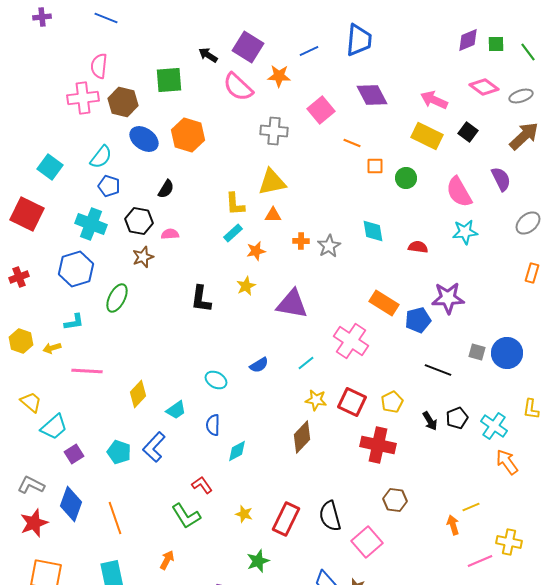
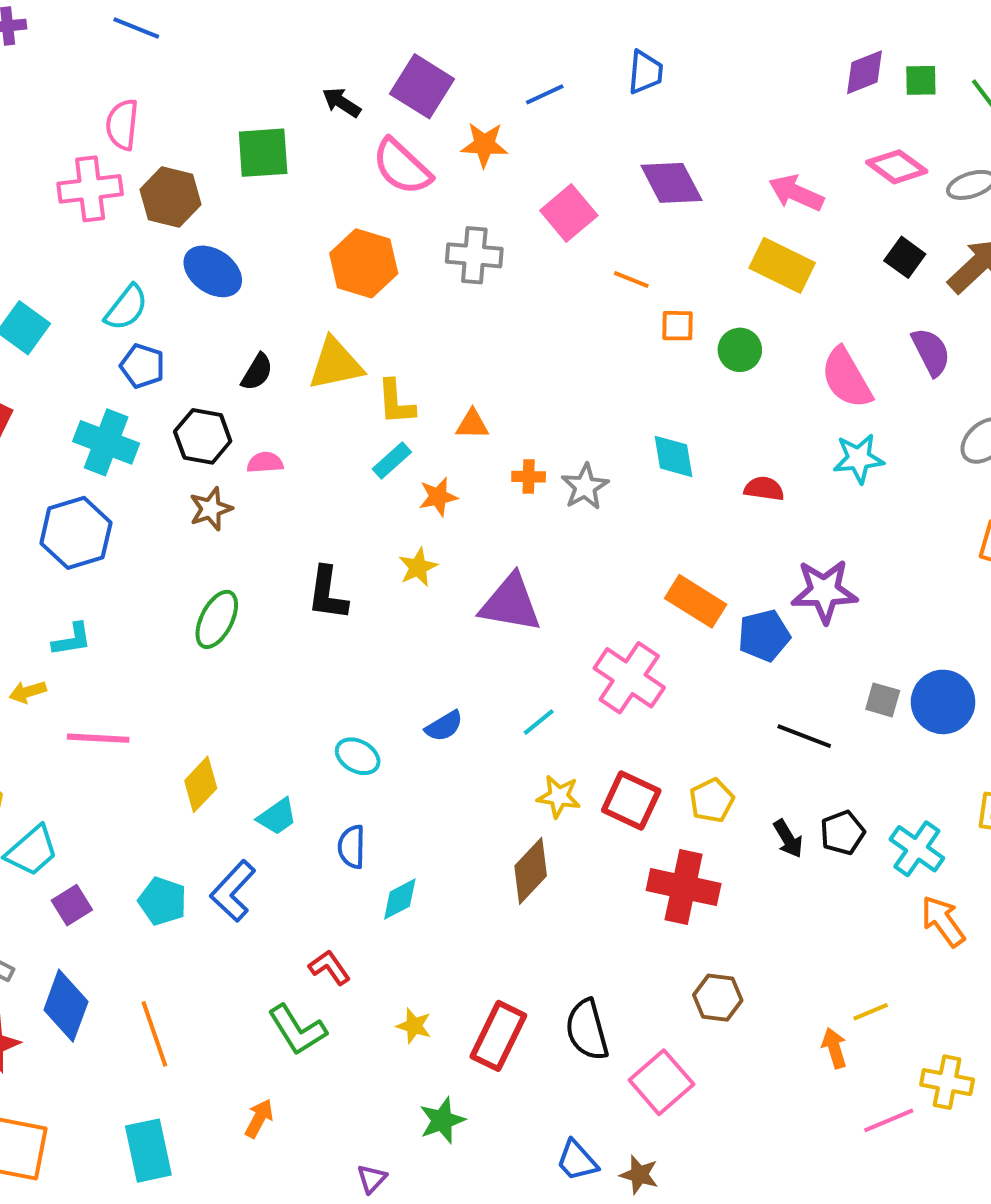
blue trapezoid: (359, 40) -> (645, 72), size x0.7
black square: (468, 132) -> (905, 257), moved
orange hexagon: (188, 135) -> (364, 263), moved
yellow triangle: (272, 182) -> (335, 364), moved
green ellipse: (117, 298) -> (217, 619), moved

